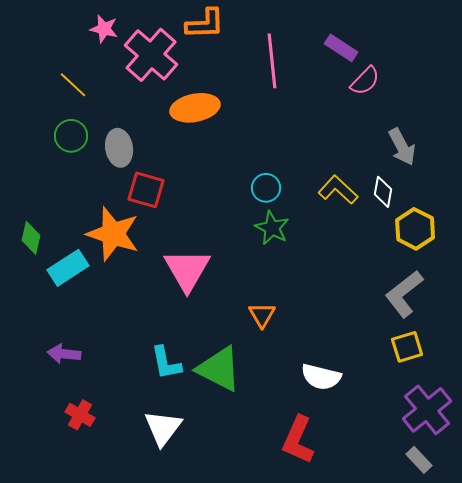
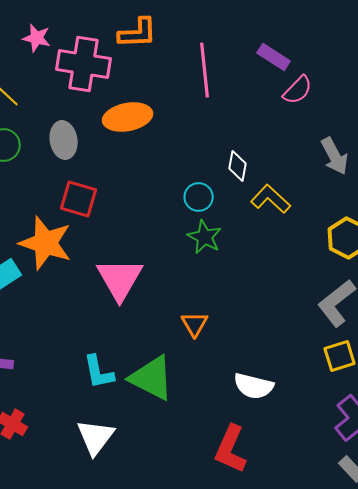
pink cross: (151, 55) -> (84, 64), turned -32
gray ellipse: (119, 148) -> (64, 140), moved
white diamond: (383, 192) -> (238, 166), moved

